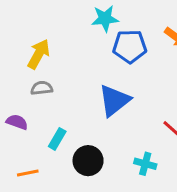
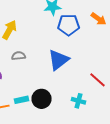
gray semicircle: (42, 88) -> (18, 56), moved
cyan rectangle: (57, 139) -> (22, 100), moved, turned 48

